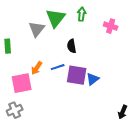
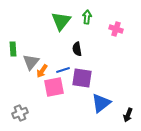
gray triangle: (37, 29) -> (31, 62), moved
blue triangle: (93, 79) -> (101, 103), moved, size x1.5
pink square: (22, 83) -> (54, 87), moved

